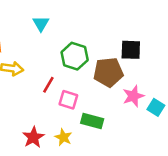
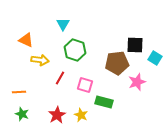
green hexagon: (75, 56) -> (75, 50), moved
red line: (48, 85) -> (60, 78), moved
cyan square: (156, 107) -> (155, 58), moved

